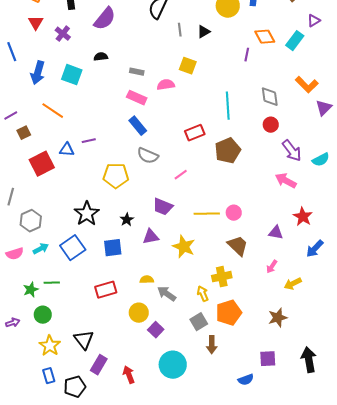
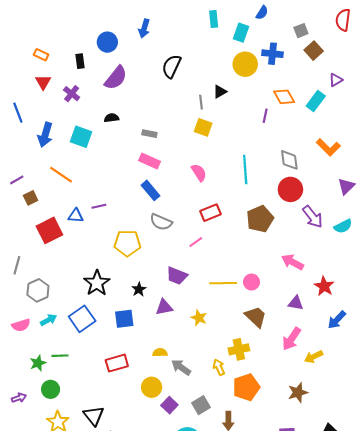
gray line: (180, 30) -> (201, 102), moved
pink semicircle: (166, 85) -> (199, 173), moved, turned 66
purple triangle: (324, 108) -> (346, 186), moved
red circle: (271, 125) -> (290, 189), size x1.5
red rectangle: (195, 133) -> (210, 213), moved
brown pentagon: (228, 151) -> (260, 219), moved
pink arrow: (286, 181) -> (293, 262), moved
yellow star: (184, 247) -> (199, 318), size x0.7
pink arrow: (272, 267) -> (291, 339), size x1.6
gray square: (199, 322) -> (201, 405), moved

